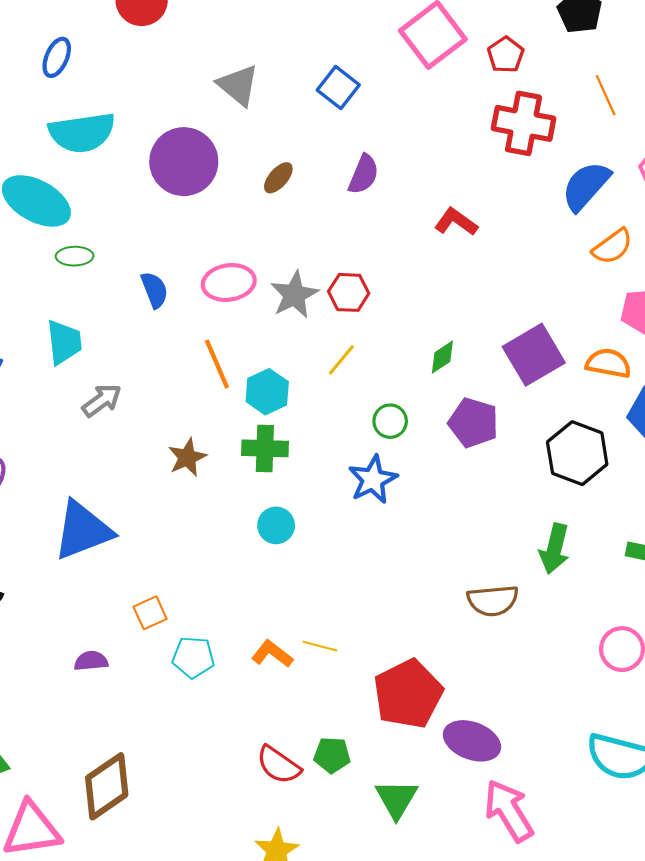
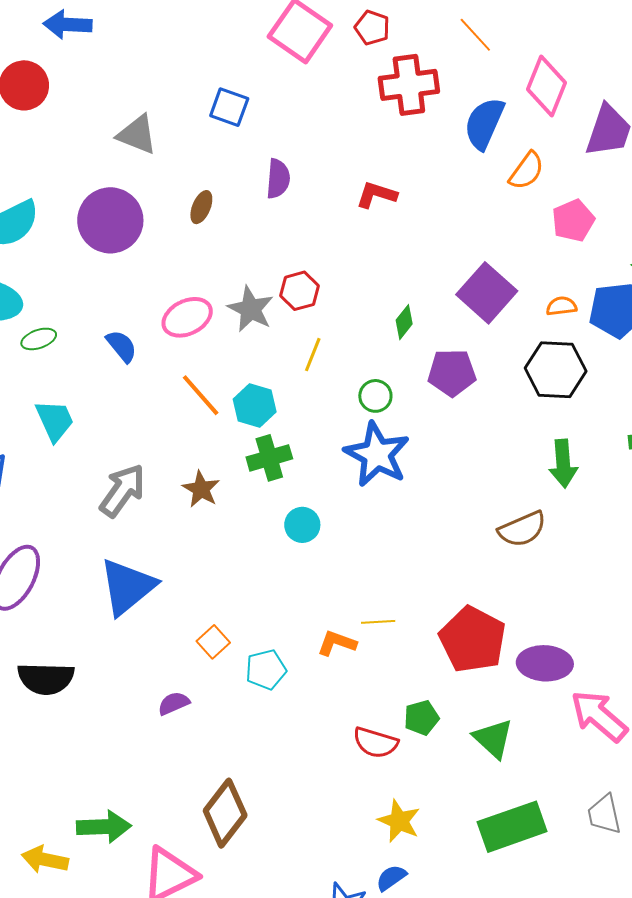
orange semicircle: (608, 363) -> (561, 306), moved, size x0.7
gray arrow: (102, 400) -> (122, 490), moved, size x1.4
blue star: (373, 480) -> (377, 454), size x1.4

